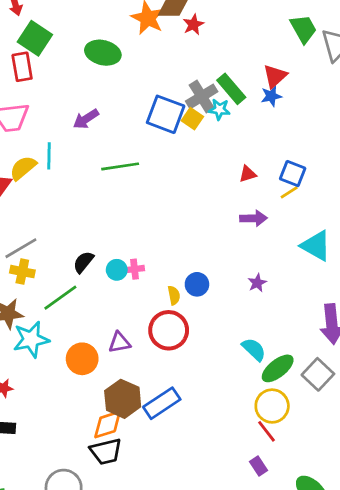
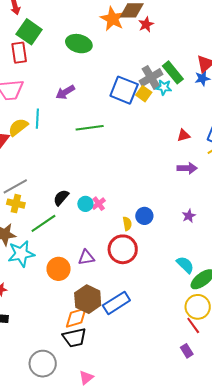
pink cross: (135, 269) -> (99, 204), turned -32

